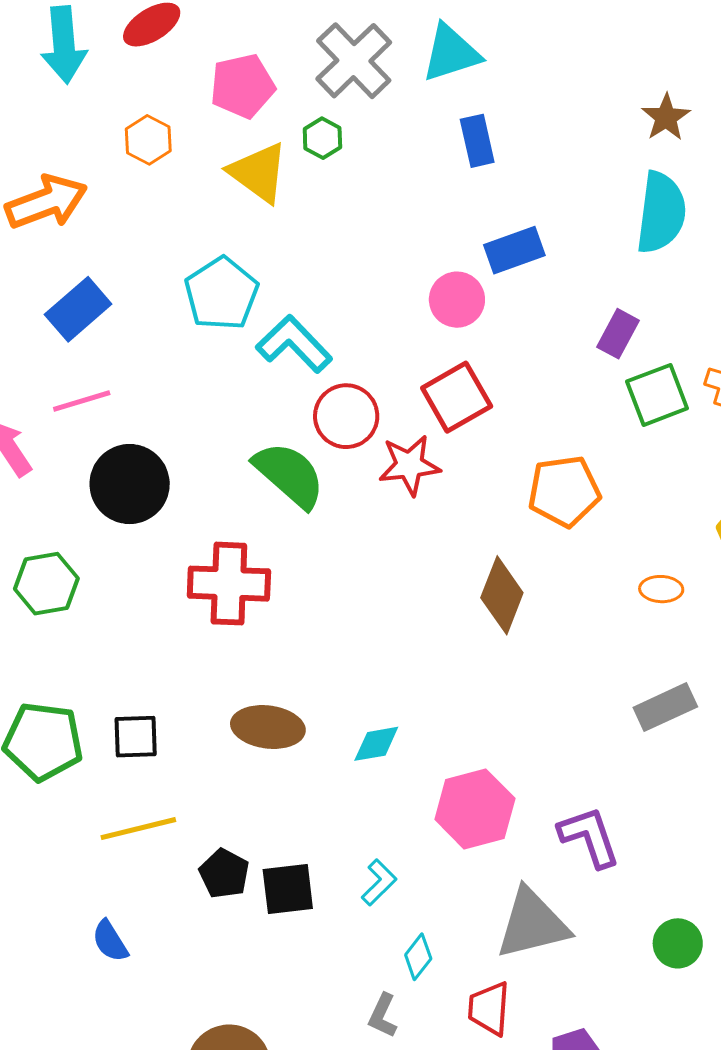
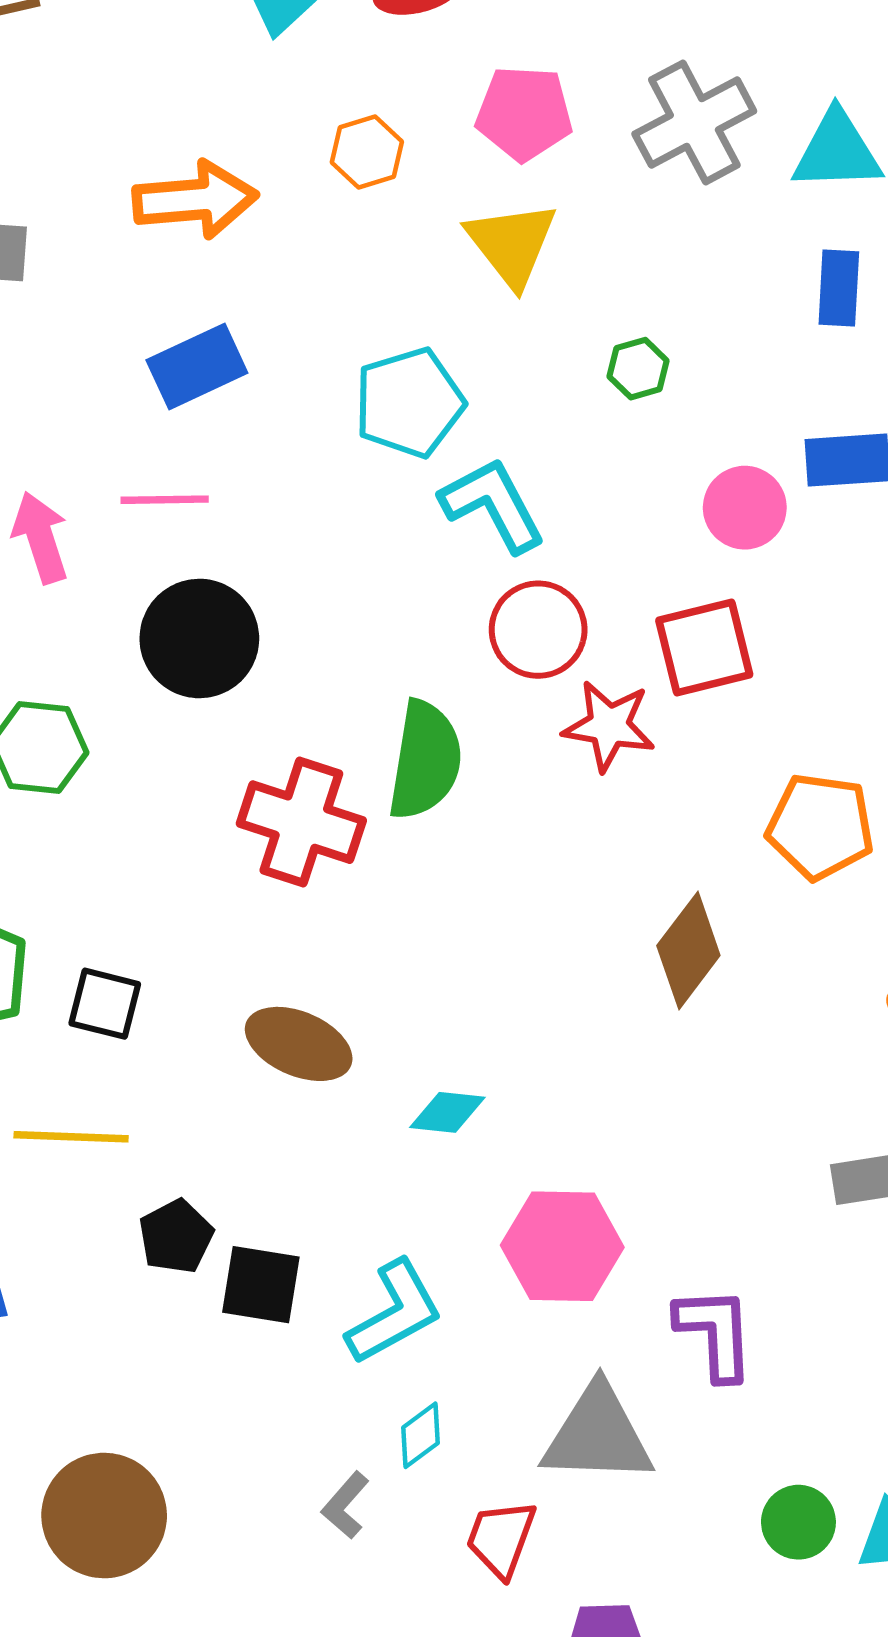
green hexagon: (322, 138) -> (638, 369), moved
green semicircle: (289, 475) -> (425, 760), moved, turned 42
cyan L-shape: (379, 882) -> (395, 1312), size x1.6

